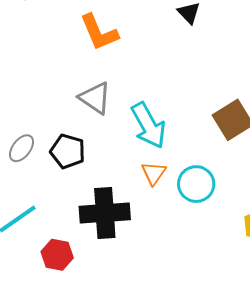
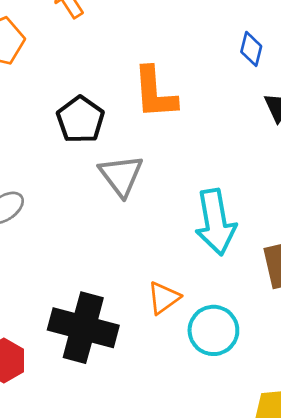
cyan arrow: (148, 125) -> (216, 222), moved
black pentagon: (68, 151) -> (80, 120), moved

